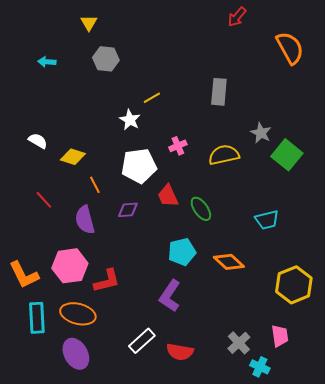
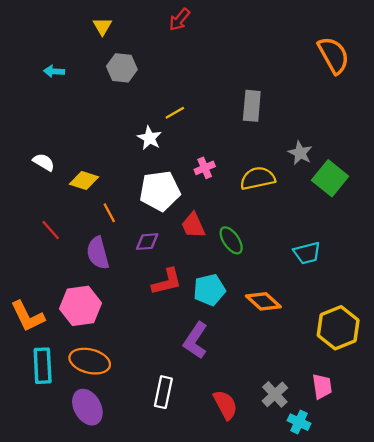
red arrow: (237, 17) -> (179, 20), moved
red L-shape: (107, 281) -> (167, 282), moved
white rectangle: (142, 341) -> (163, 392), turned -36
red semicircle: (180, 352) -> (225, 405), moved, turned -128

